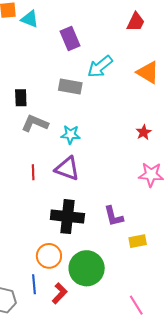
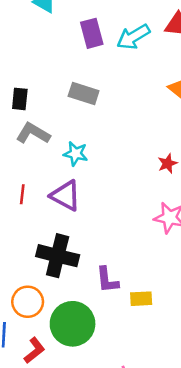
cyan arrow: (100, 67) -> (133, 37), moved
purple L-shape: (113, 216) -> (107, 280), moved

